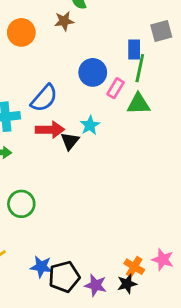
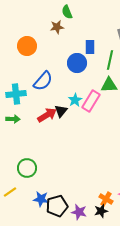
orange circle: (21, 32) -> (27, 46), moved
blue rectangle: (134, 50) -> (90, 47), moved
pink rectangle: (116, 88) -> (91, 101), moved, size x1.5
red arrow: (50, 130) -> (47, 115), moved, turned -30
green circle: (21, 204) -> (27, 168), moved

